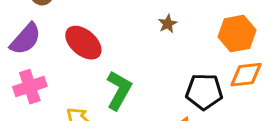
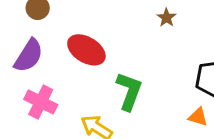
pink cross: (30, 87) -> (41, 102), turned -36

